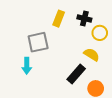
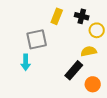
yellow semicircle: (92, 55) -> (89, 51), turned -42

